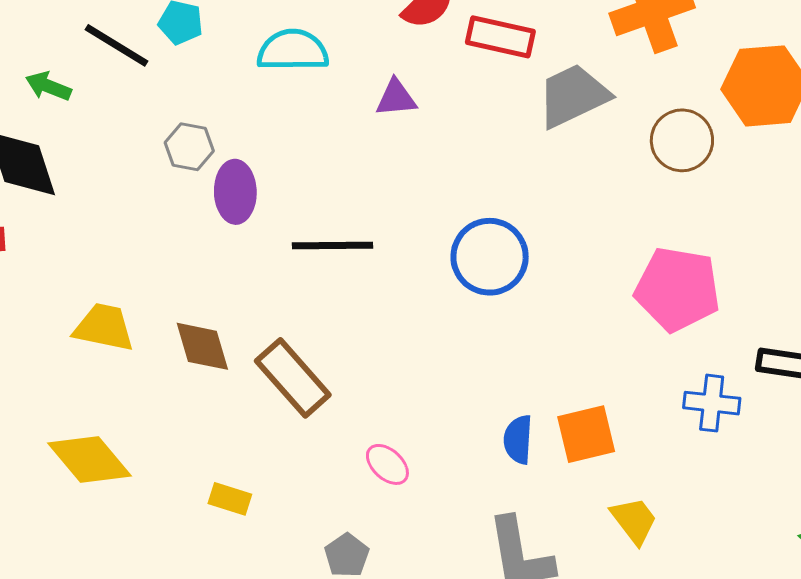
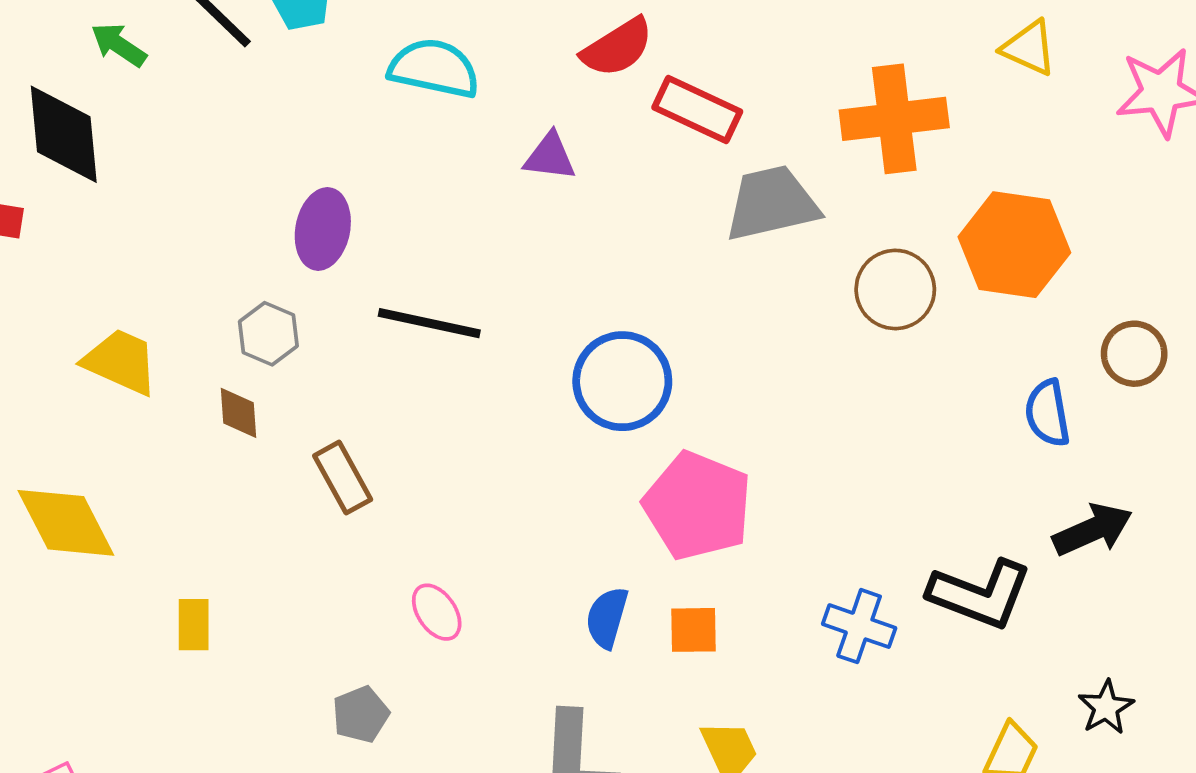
gray hexagon: (189, 147) -> (268, 334), moved
pink pentagon: (677, 289) -> (698, 506), moved
brown diamond: (202, 346) -> (238, 413), size x0.7
brown rectangle: (293, 378) -> (343, 478), size x0.7
orange square: (586, 434) -> (693, 630), size x0.7
yellow rectangle: (230, 499) -> (194, 625), moved, turned 60

